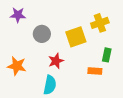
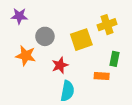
orange star: (17, 66) -> (26, 56), moved
cyan semicircle: (50, 85) -> (67, 91), moved

